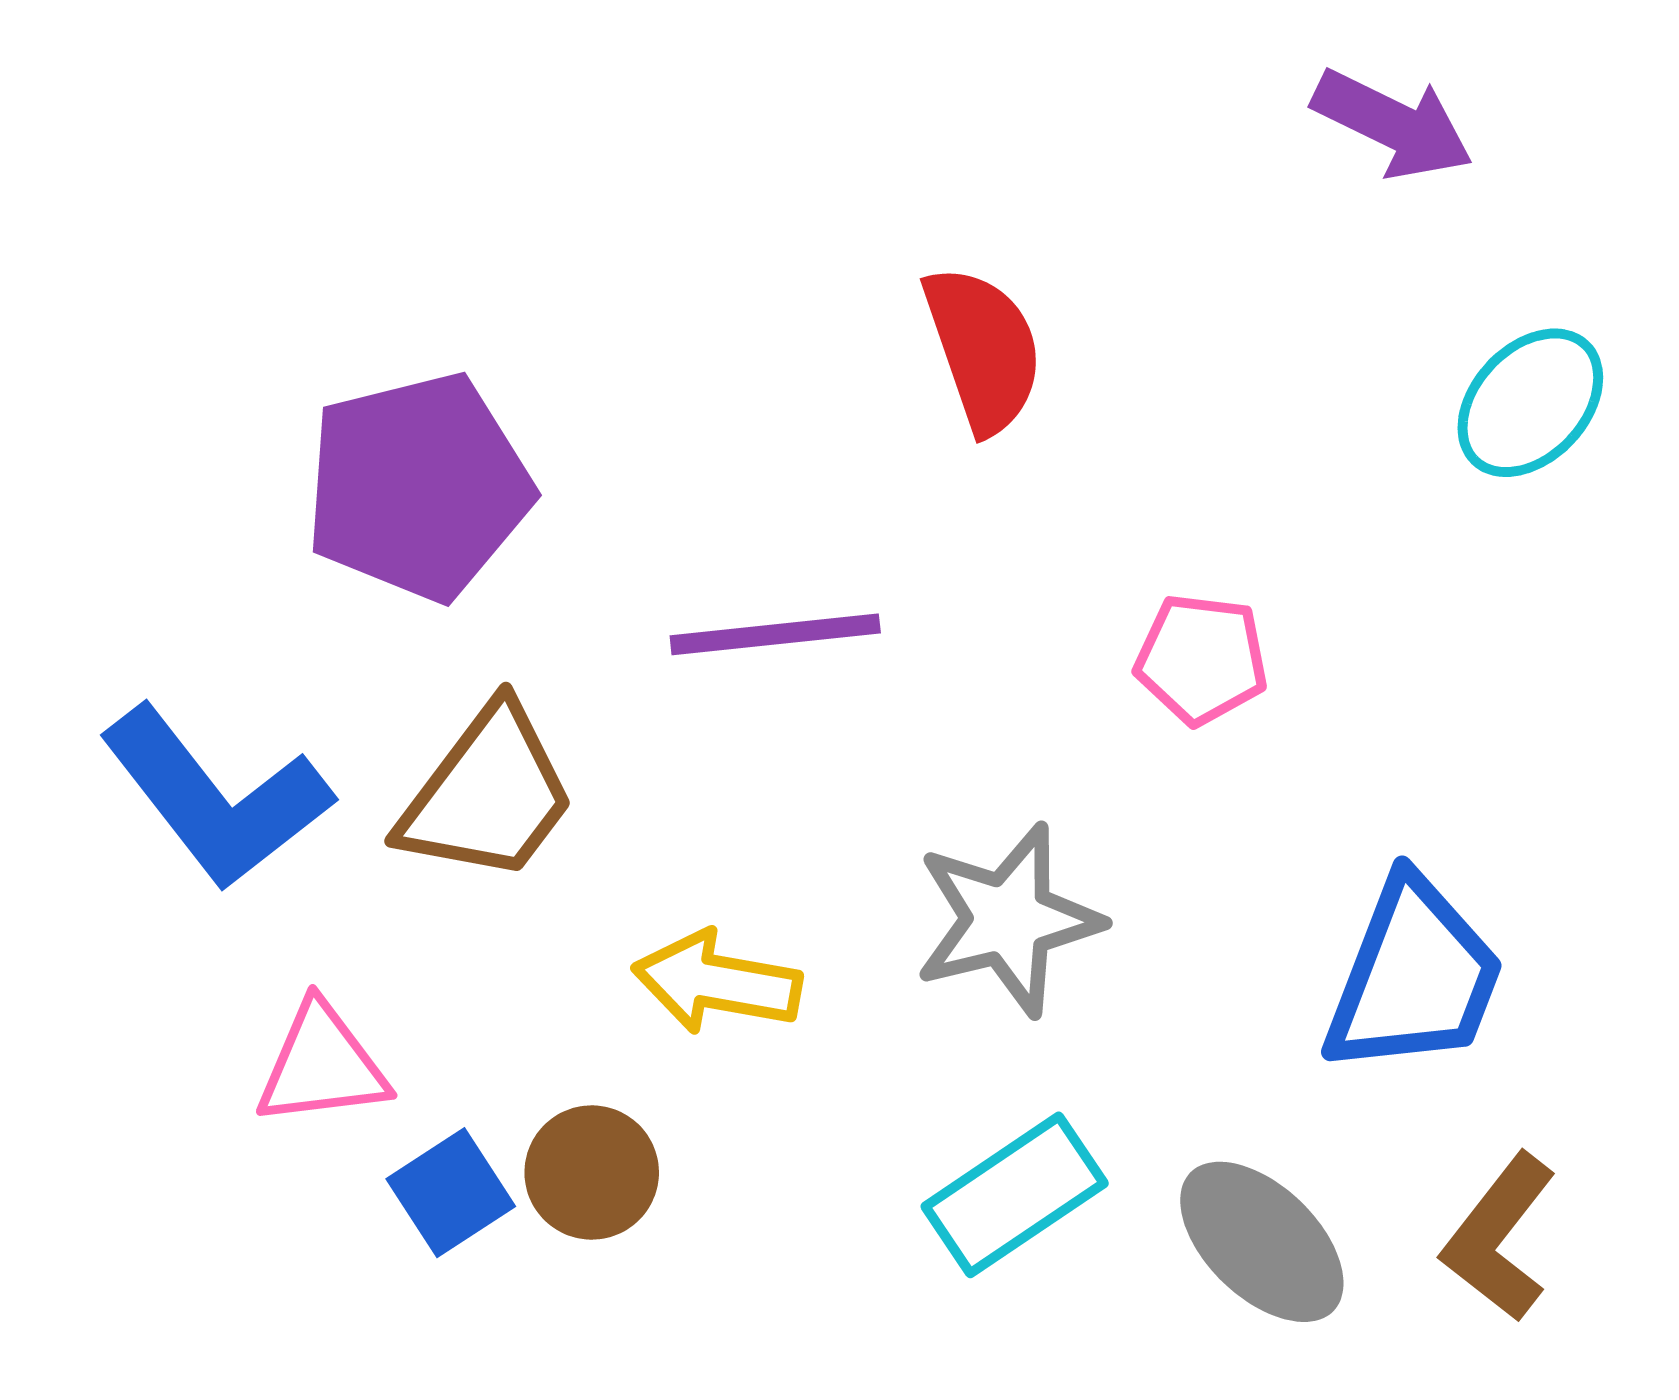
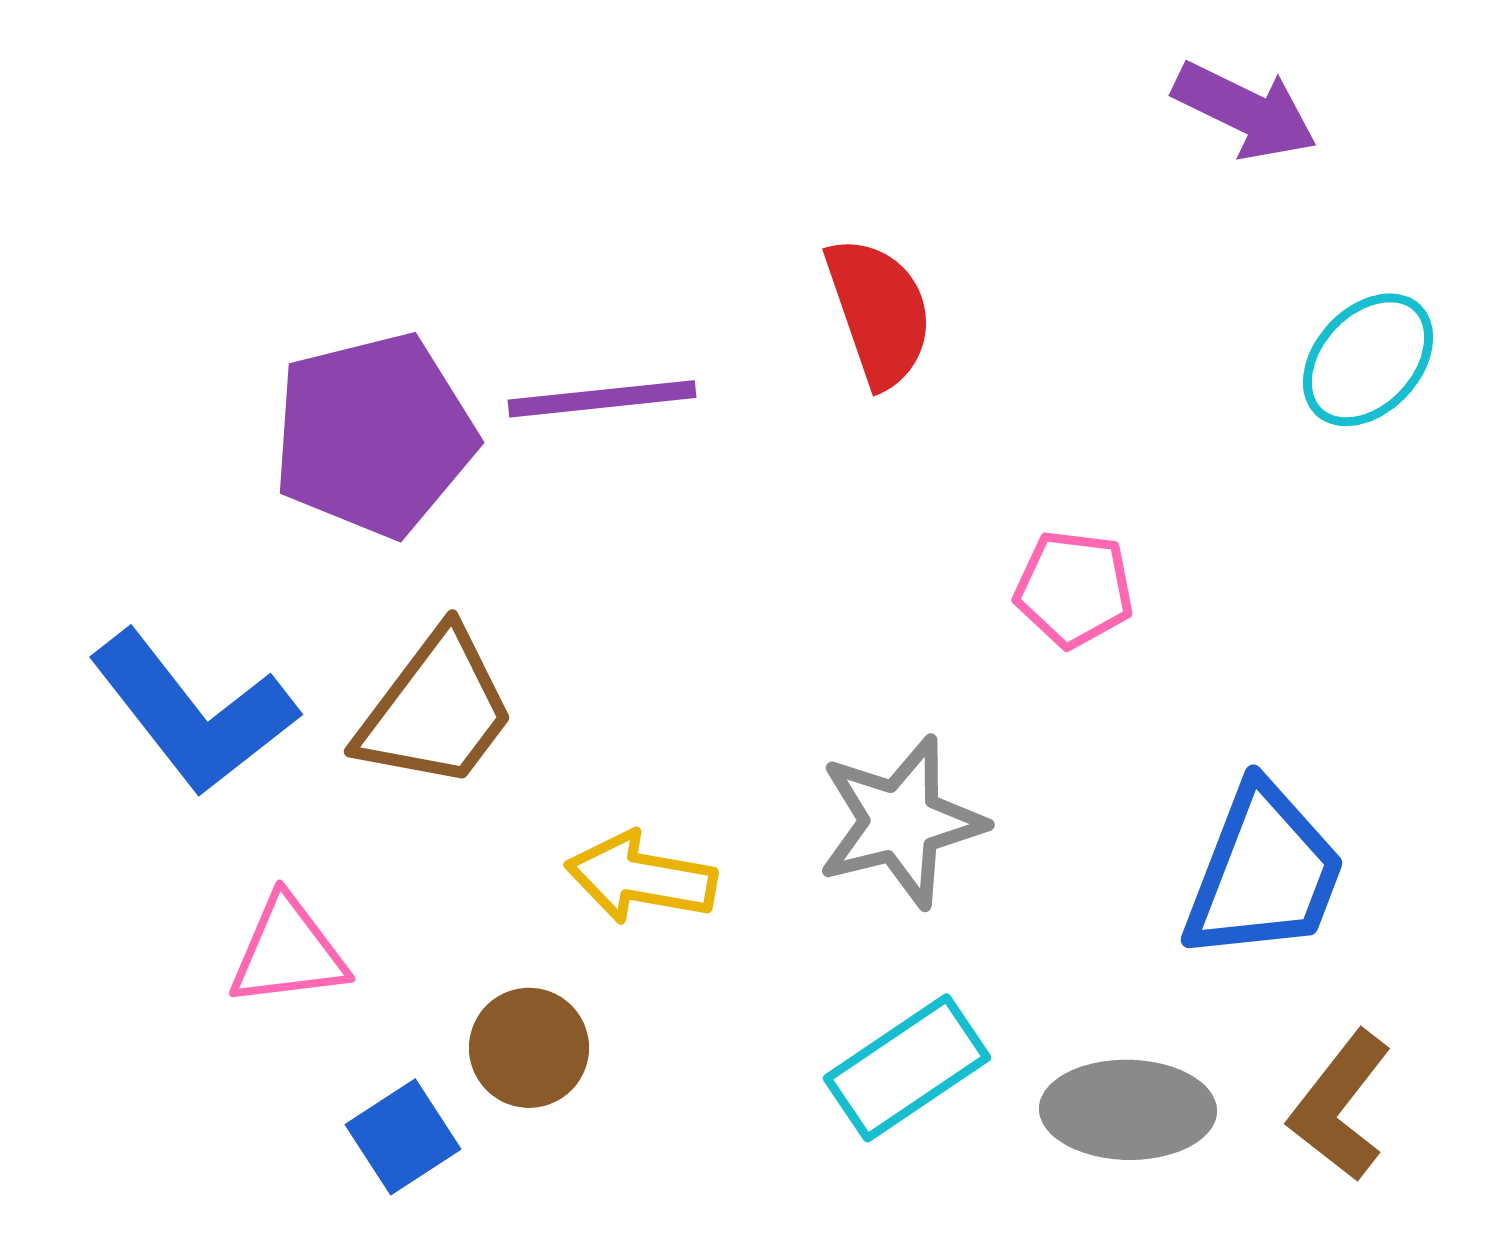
purple line: (775, 634) -> (602, 399), moved
blue square: (451, 1193) -> (403, 1137), moved
gray ellipse: (1262, 1242) -> (1128, 1110), turned -43

